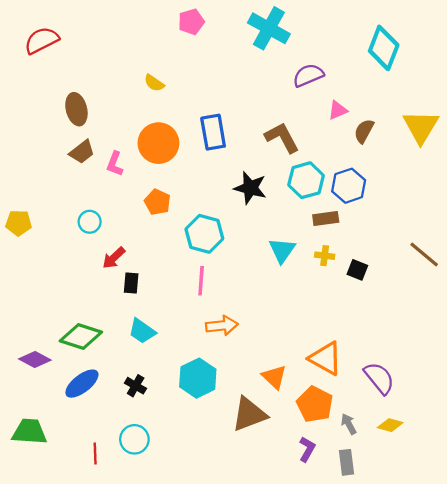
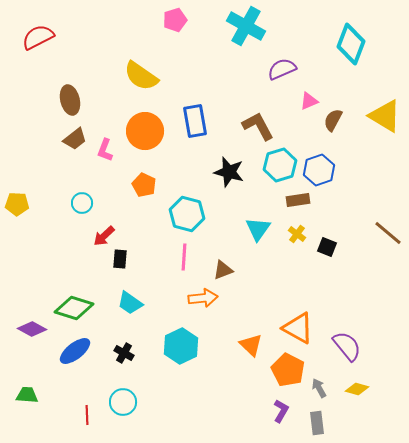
yellow semicircle: (154, 83) -> (141, 76), size x1.8
yellow triangle: (421, 127) -> (385, 116), turned -30
yellow cross: (325, 256) -> (297, 234), turned 30
brown triangle: (249, 414) -> (223, 270), moved, size x0.6
green trapezoid: (29, 432) -> (27, 395), size x0.7

